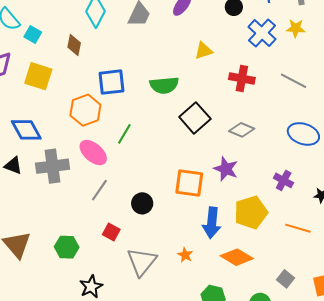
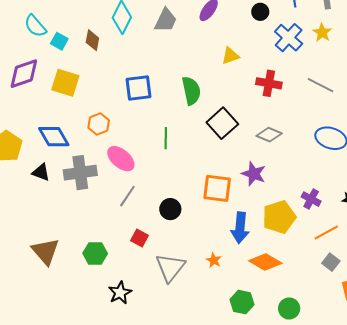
yellow star: (296, 28) -> (322, 33), turned 30
brown diamond: (74, 45) -> (92, 40), moved
green semicircle: (164, 85) -> (191, 91), turned -96
orange hexagon: (85, 110) -> (99, 124), moved, size x0.7
green line: (124, 134) -> (166, 138), moved, turned -30
purple cross: (284, 180) -> (311, 199), moved
orange line: (298, 228) -> (326, 232), turned -45
gray square: (285, 279) -> (331, 262), moved

